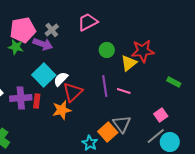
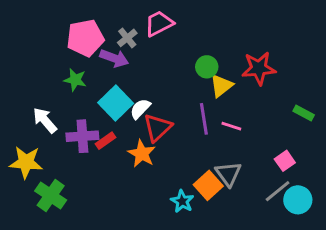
pink trapezoid: (88, 22) -> (159, 23), moved
green star: (16, 47) -> (75, 80), moved
yellow triangle: (129, 63) -> (221, 86), moved
red rectangle: (37, 101) -> (106, 141), turned 48
orange star: (62, 110) -> (142, 154), turned -30

